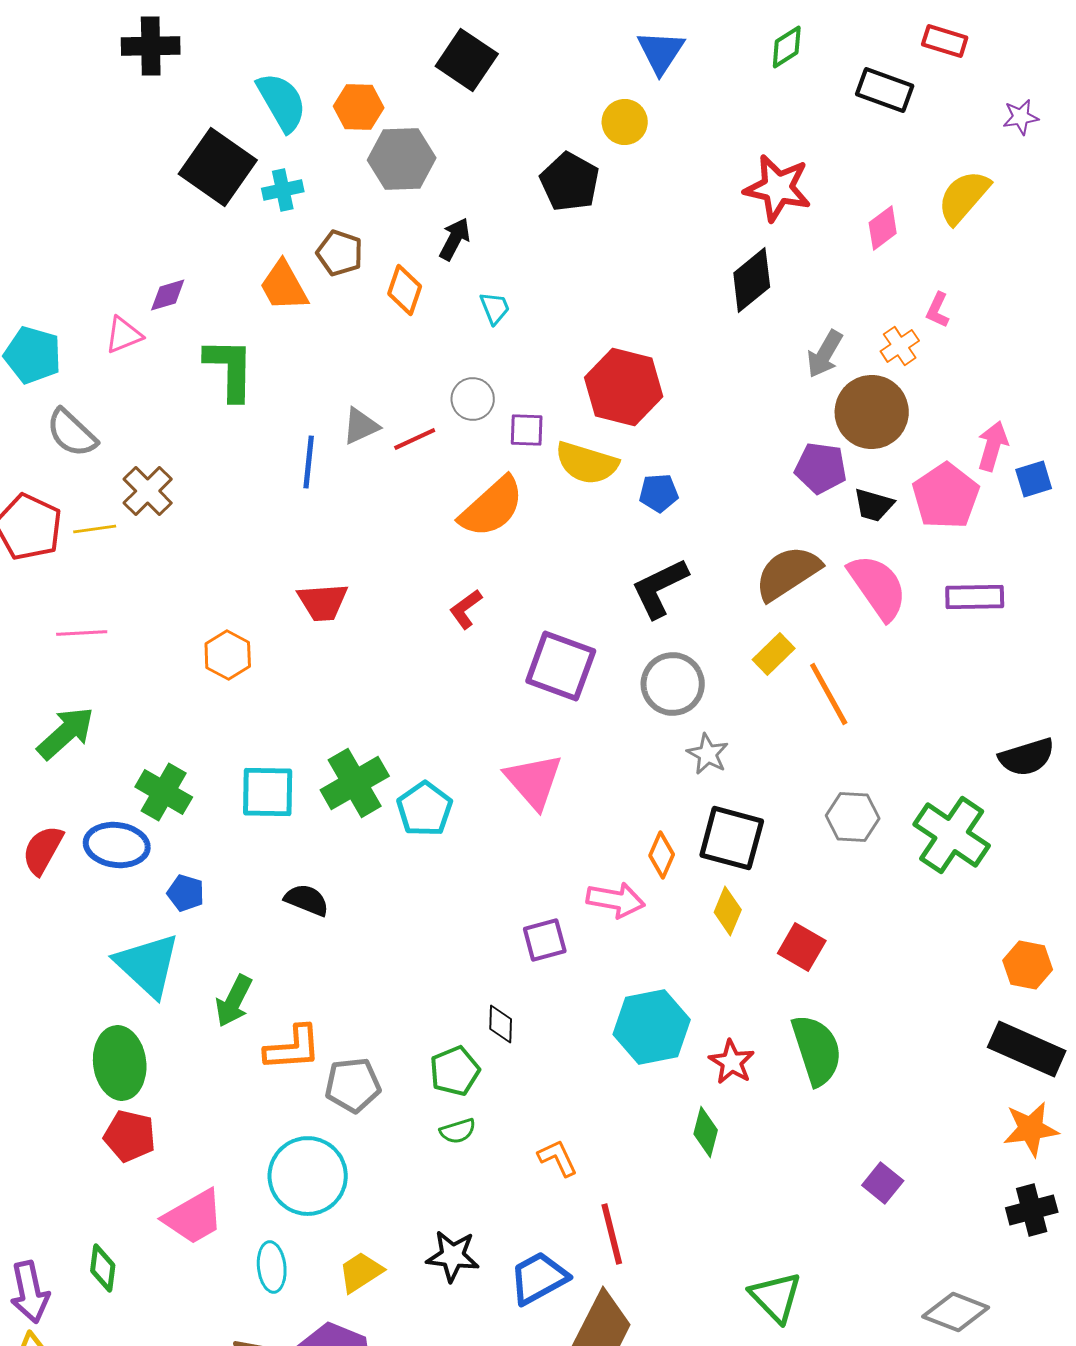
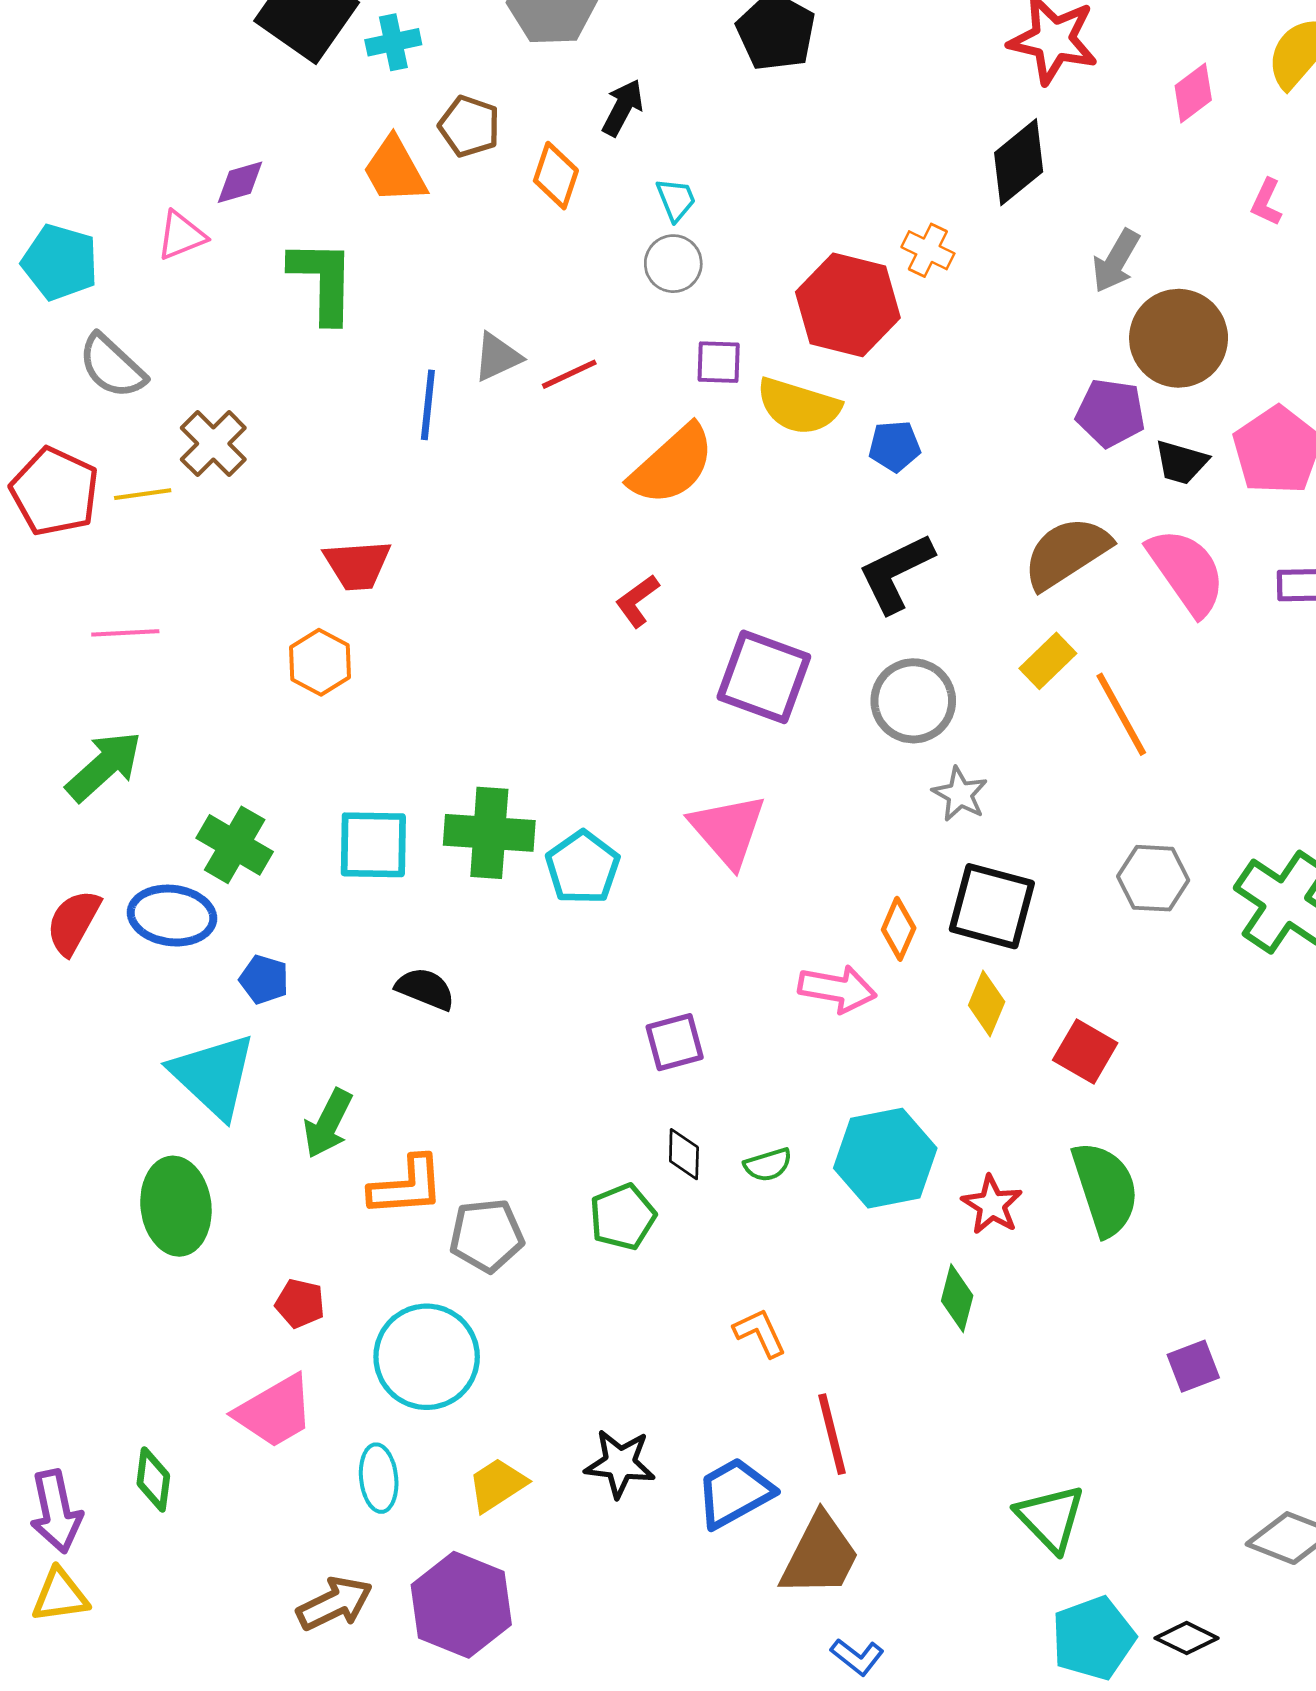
orange cross: (900, 346) -> (928, 250), moved, turned -30
gray circle: (473, 399) -> (673, 264), moved
red trapezoid: (323, 602) -> (357, 565), moved
green cross: (355, 783) -> (489, 833), turned 34
purple square: (545, 940) -> (675, 1042), moved
green semicircle: (458, 1131) -> (768, 1165), moved
red pentagon: (130, 1136) -> (300, 1303), moved, size x0.7
purple square: (883, 1183) -> (1193, 1366), turned 30

